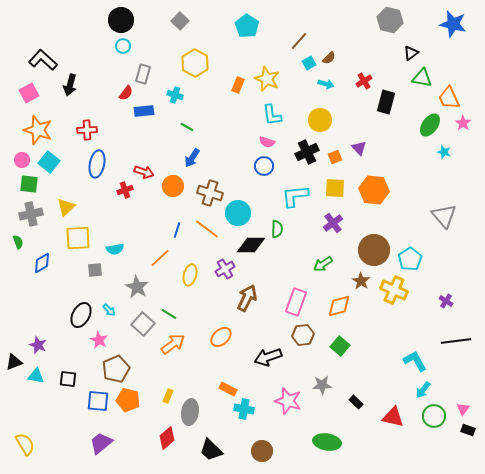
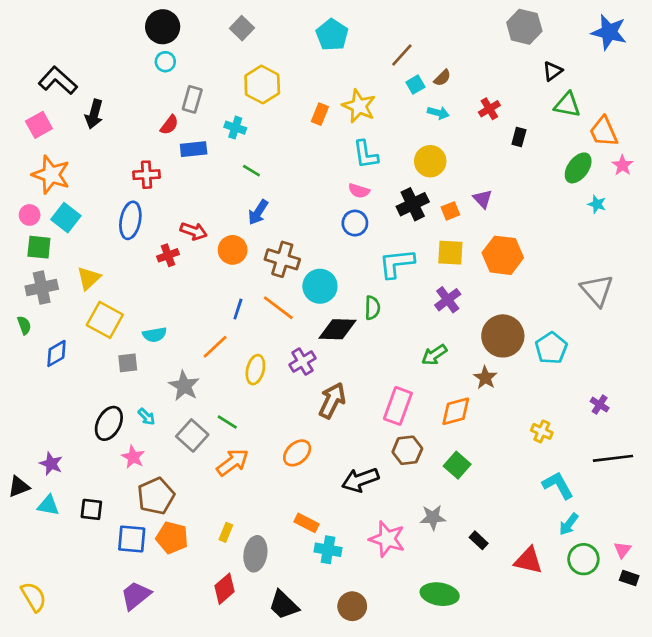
black rectangle: (386, 102) -> (519, 137), size x0.6
red cross: (87, 130) -> (147, 175), moved
yellow square: (78, 238) -> (105, 320), turned 32
yellow cross: (394, 290) -> (542, 431), moved, size x0.6

